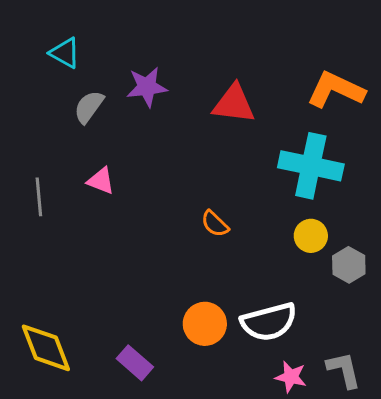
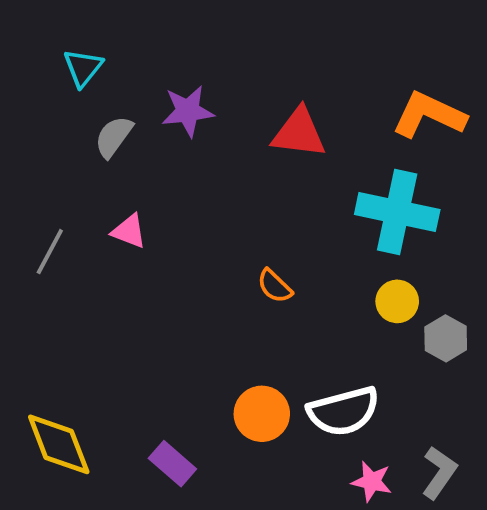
cyan triangle: (65, 53) -> (83, 68), turned 40
gray line: (39, 197) -> (50, 252), turned 33
gray L-shape: (344, 370) -> (439, 473), turned 48

